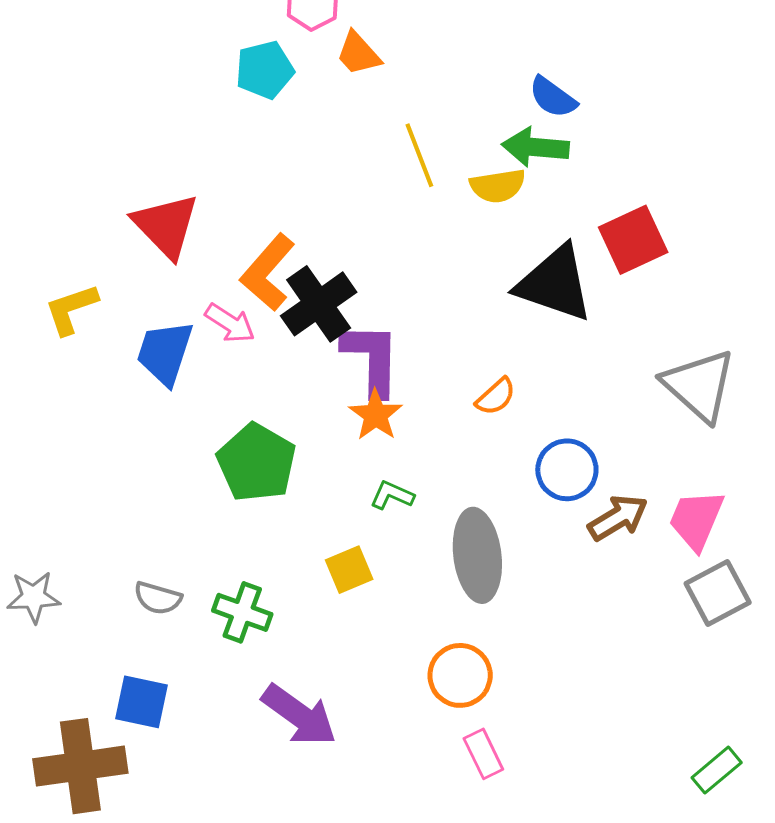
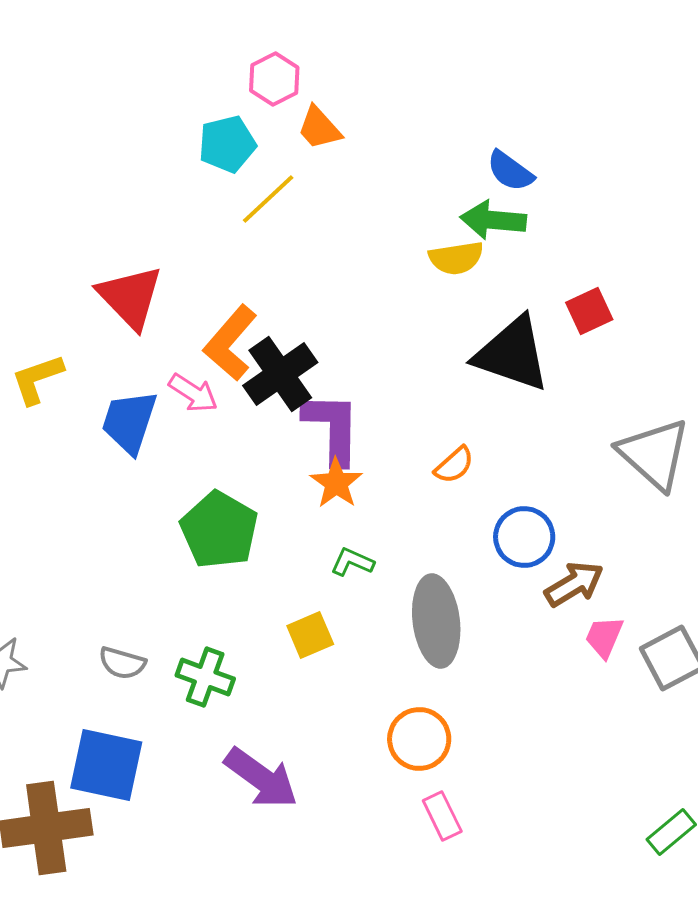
yellow line: (419, 155) -> (268, 199), moved, turned 68
red square: (633, 240) -> (589, 311), size x0.7
pink trapezoid: (696, 520) -> (604, 637), moved, size x0.7
blue square: (141, 702) -> (106, 765), size x1.4

